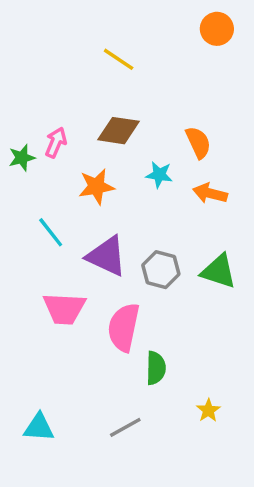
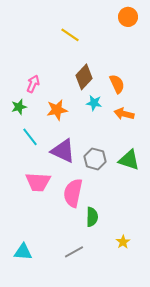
brown diamond: (119, 131) -> (84, 77), moved, turned -55
green star: (22, 158) -> (19, 107), moved

